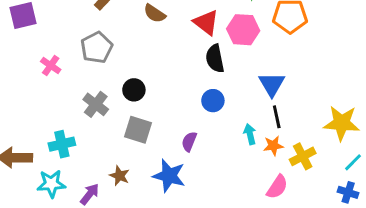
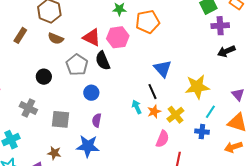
gray pentagon: (97, 48) -> (77, 65), moved
blue triangle: (272, 84) -> (163, 69), moved
black circle: (134, 90) -> (44, 77), moved
blue circle: (213, 101) -> (91, 93), moved
blue cross: (348, 192) -> (202, 132), moved

